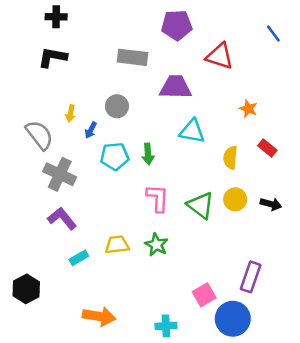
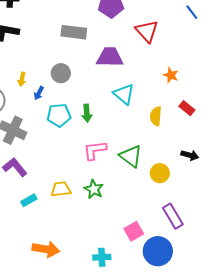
red triangle: (220, 56) -> (147, 31), turned 30
cyan triangle: (192, 131) -> (124, 94), turned 30
pink L-shape: (158, 198) -> (95, 150), turned -100
yellow circle: (235, 199) -> (160, 173), moved
purple rectangle: (251, 277) -> (173, 216), turned -50

